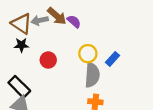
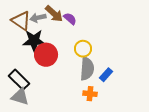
black star: (21, 45) -> (34, 41), moved, size x1.6
blue rectangle: (113, 59) -> (106, 75), moved
red circle: (48, 60) -> (46, 55), size x1.5

